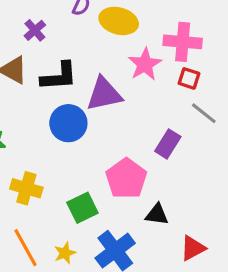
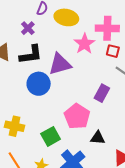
purple cross: (35, 30) -> (28, 28), moved

